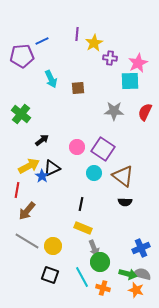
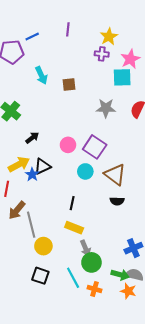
yellow star: (94, 43) -> (109, 37), moved
gray line: (27, 241) -> (31, 225), moved, turned 45

